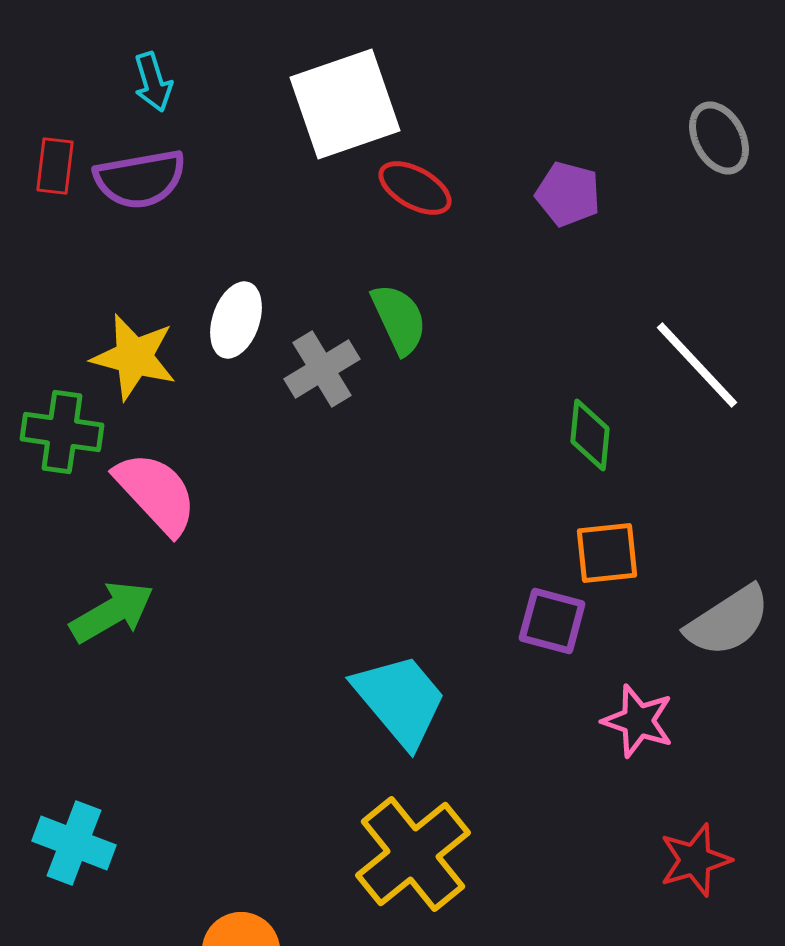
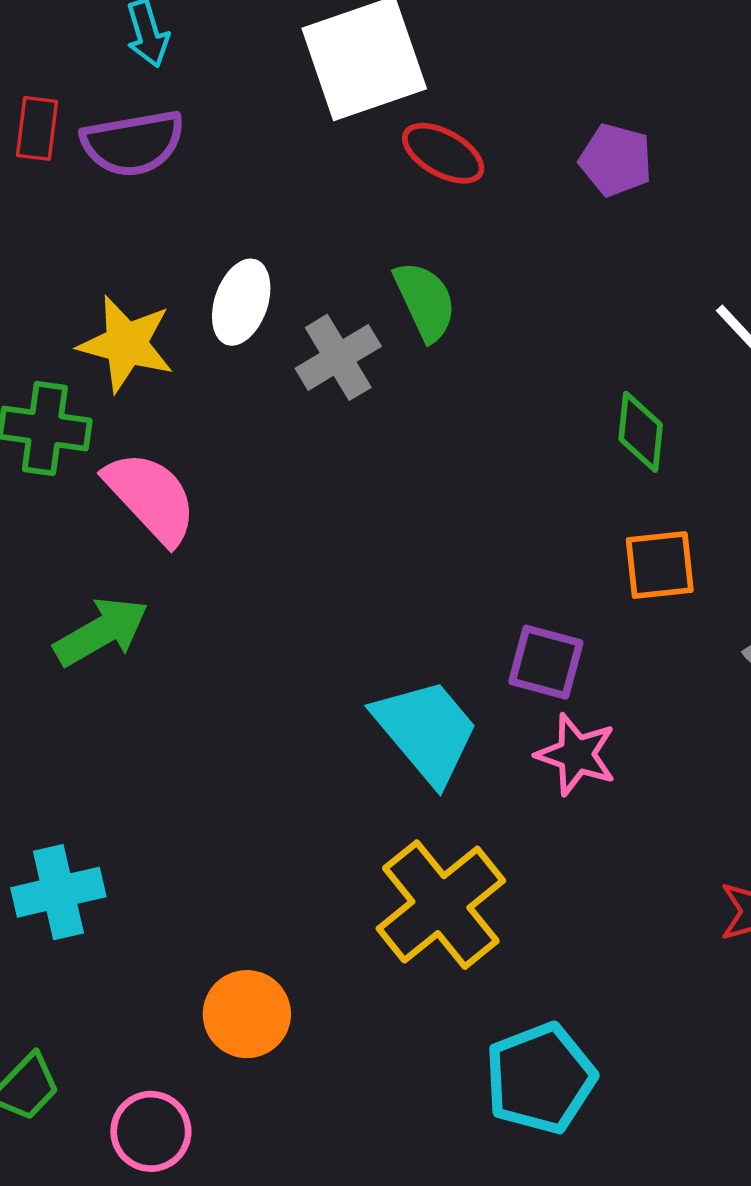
purple square: (552, 621) -> (546, 662), moved
pink star: (638, 721) -> (576, 755), moved
cyan cross: (74, 843) -> (58, 892), turned -34

